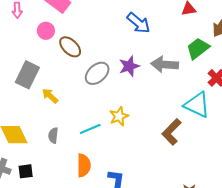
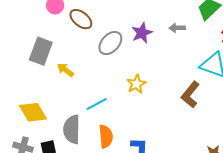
gray arrow: (165, 64) -> (177, 28), size x0.6
cyan line: (90, 129) -> (97, 104), moved
gray semicircle: (53, 135) -> (72, 129), moved, size x1.8

